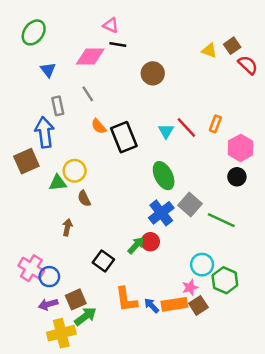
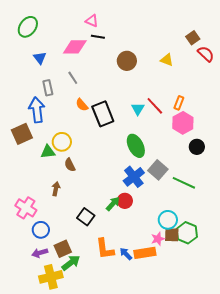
yellow triangle: (209, 51) -> (167, 60), moved
pink hexagon: (241, 148) -> (183, 123), moved
pink cross: (31, 268) -> (26, 208), moved
brown square: (198, 305) -> (172, 235), moved, turned 35

